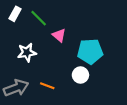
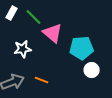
pink triangle: (59, 35) -> (53, 33), size x1.5
white circle: (80, 75) -> (92, 70), moved

